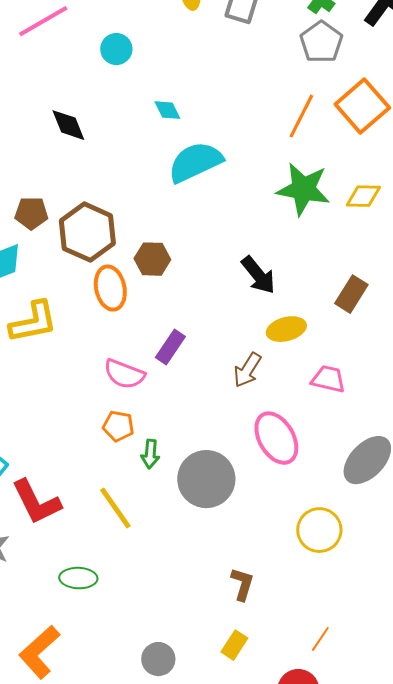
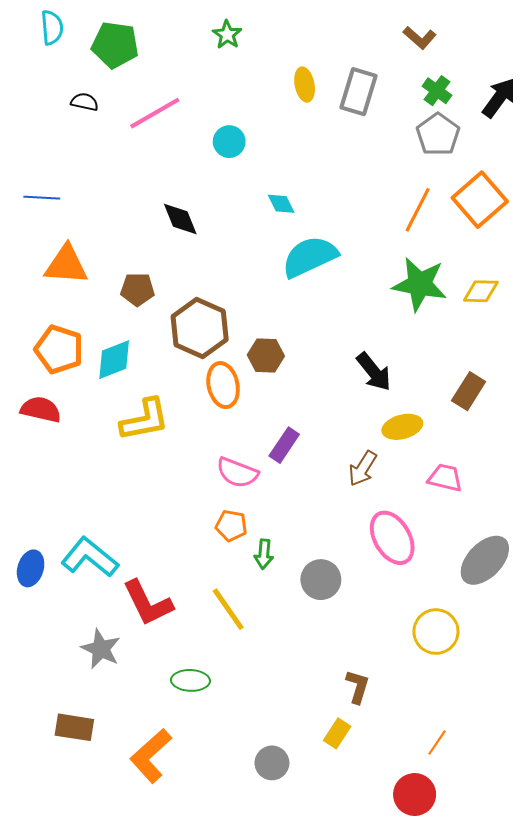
brown pentagon: (31, 213) -> (138, 289), moved
gray circle: (206, 479) -> (321, 580), size x0.7
yellow rectangle: (234, 645) -> (337, 733), moved

